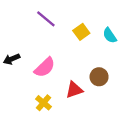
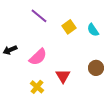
brown circle: (99, 77) -> (96, 68), moved
red triangle: (74, 90) -> (63, 76), turned -42

